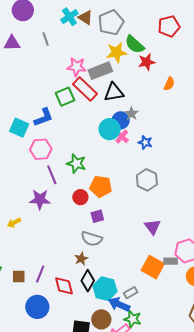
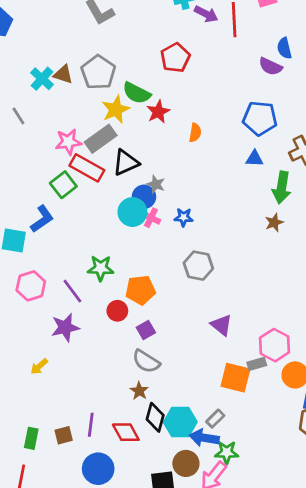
pink hexagon: (41, 149) -> (31, 286), moved
gray semicircle: (92, 239) -> (146, 361), turned 30

